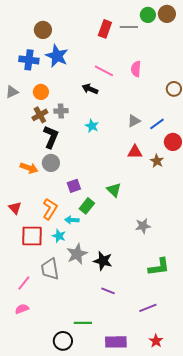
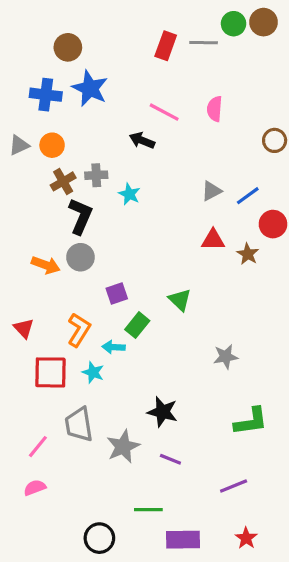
orange circle: (41, 92) -> (52, 145), moved
cyan star: (92, 126) -> (129, 194), moved
gray star: (77, 254) -> (123, 447), moved
green line: (83, 323) -> (148, 510), moved

